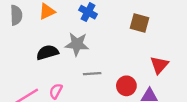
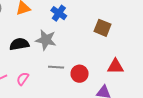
red triangle: (159, 65) -> (115, 66), turned 42
red circle: (126, 86) -> (80, 74), moved

